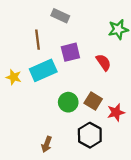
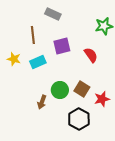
cyan rectangle: (43, 70) -> (38, 62), size x0.7
yellow star: (14, 77) -> (14, 59), moved
brown arrow: (47, 144) -> (42, 102), moved

